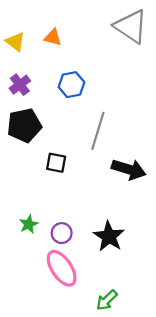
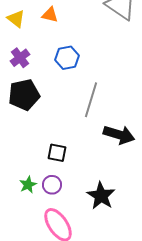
black square: (56, 163) -> (57, 153), moved
purple circle: (62, 233) -> (52, 185), moved

